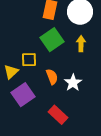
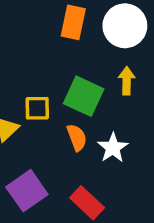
green square: (52, 40) -> (84, 96), moved, turned -30
purple square: (23, 95) -> (27, 191), moved

